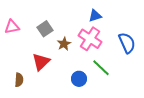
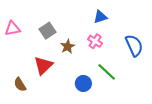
pink cross: (90, 39) -> (95, 41), size x0.6
brown semicircle: (19, 80) -> (20, 85), turned 144

